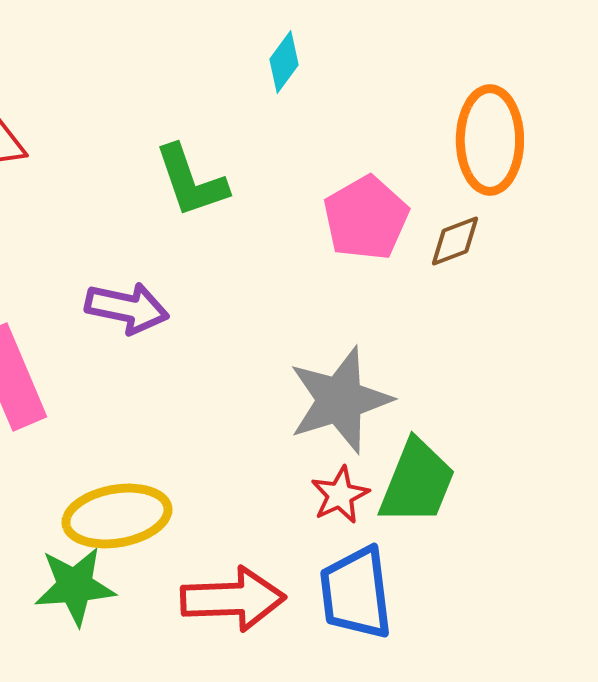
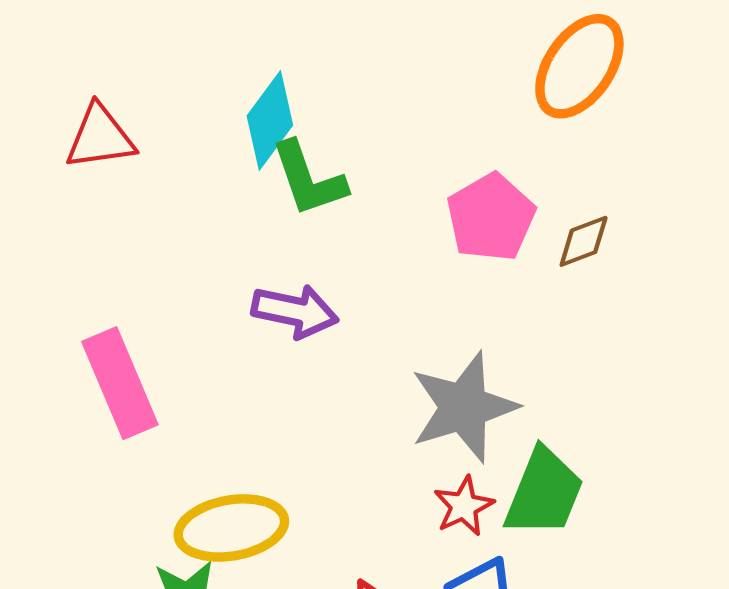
cyan diamond: (284, 62) -> (270, 120), moved, size x1.5
orange ellipse: (490, 140) -> (579, 66), moved, turned 34
purple arrow: (127, 308) -> (295, 311), moved

